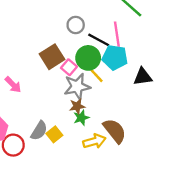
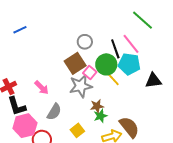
gray circle: (76, 25) -> (85, 42), moved
pink line: (117, 34) -> (131, 44), turned -30
black line: (99, 40) -> (115, 49), turned 42
gray star: (77, 87) -> (81, 86), moved
gray semicircle: (39, 131) -> (54, 112), moved

